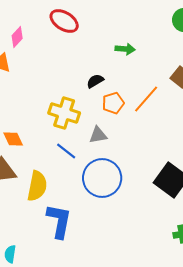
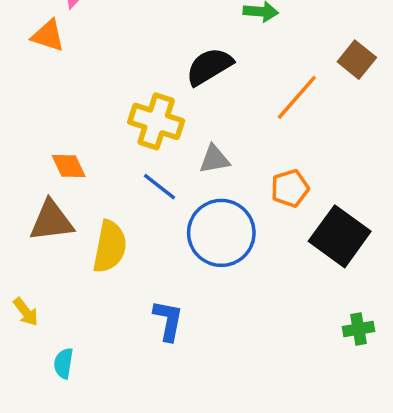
black semicircle: (95, 81) -> (209, 66), size x1.6
orange pentagon: (113, 103) -> (290, 188), moved
blue L-shape: (59, 221) -> (168, 320), moved, size x0.7

